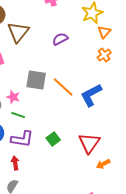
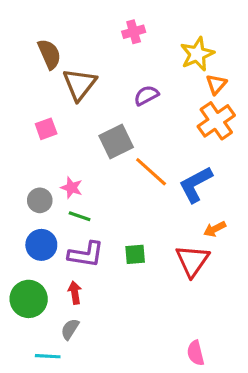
orange cross: (104, 55) -> (216, 121), size x1.6
gray square: (36, 80) -> (116, 142), moved, turned -35
green square: (53, 139) -> (135, 254), turned 32
orange arrow: (103, 164) -> (215, 229), moved

